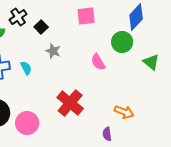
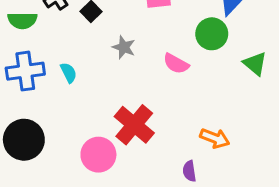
gray star: (53, 51) -> (124, 47), moved
pink semicircle: (98, 62) -> (176, 64), turned -30
pink circle: (27, 123) -> (98, 155), moved

